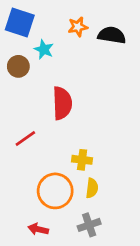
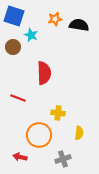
red line: (25, 139) -> (18, 98), turned 56
yellow semicircle: (92, 188) -> (79, 133), moved
red arrow: (38, 229) -> (20, 157), moved

